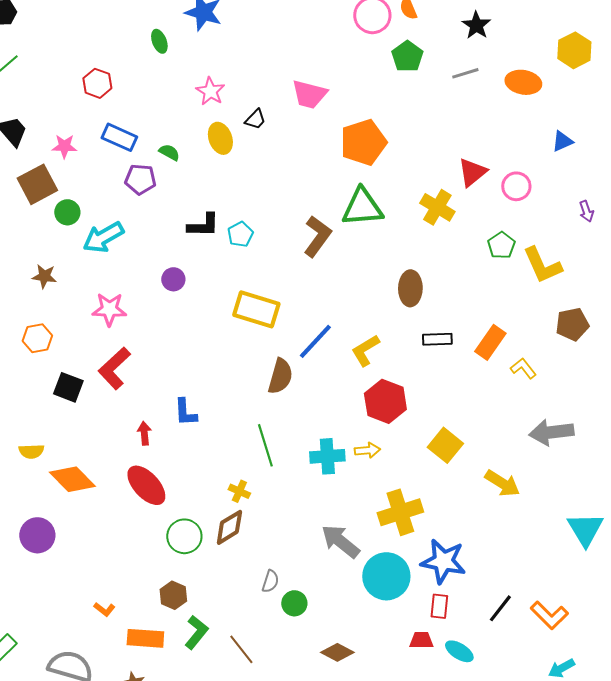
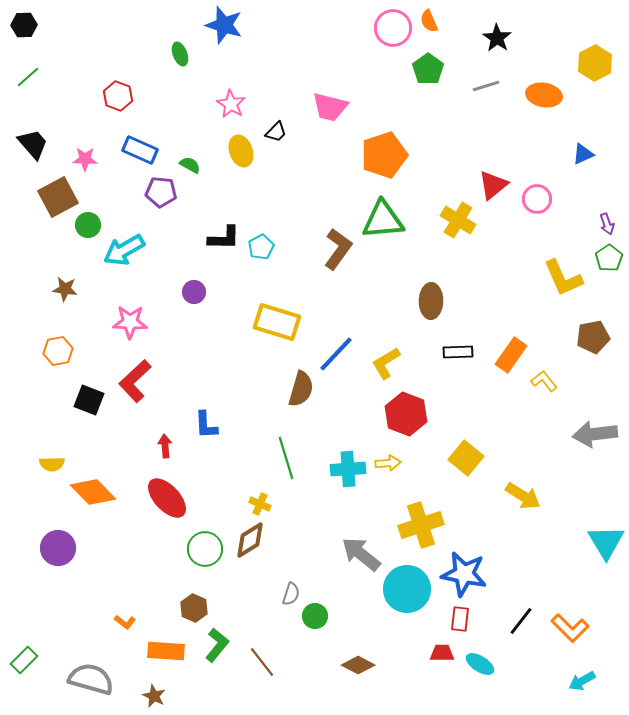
green pentagon: (501, 245) -> (609, 258), moved
gray arrow: (551, 432) -> (595, 434), moved

